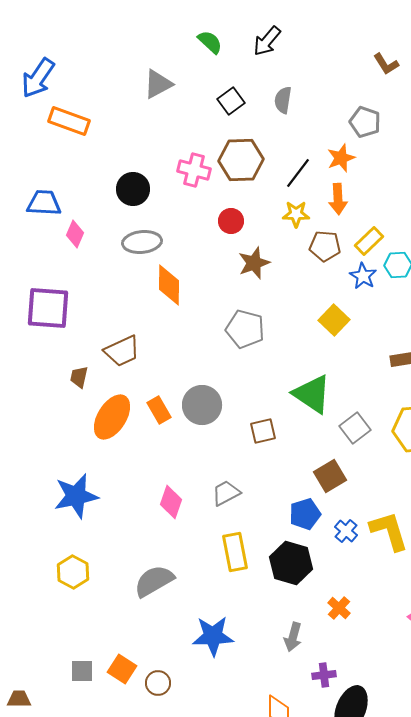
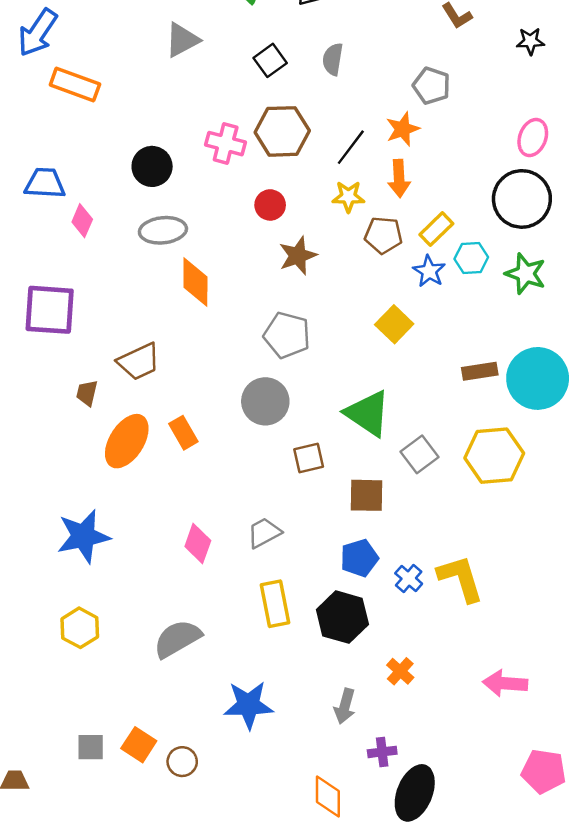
gray circle: (202, 405) -> (265, 401), moved
brown square: (330, 476) -> (367, 495), moved, turned 32

